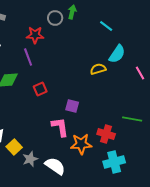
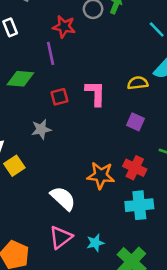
purple square: (72, 106) -> (135, 122), moved
pink L-shape: (60, 127) -> (95, 93), moved
gray star: (30, 159) -> (41, 129), moved

